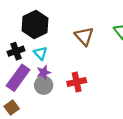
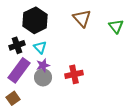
brown triangle: (84, 36) -> (82, 18), moved

